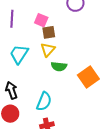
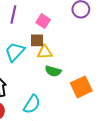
brown square: (49, 32) -> (37, 40), moved
yellow triangle: (48, 50) -> (45, 52), turned 35

